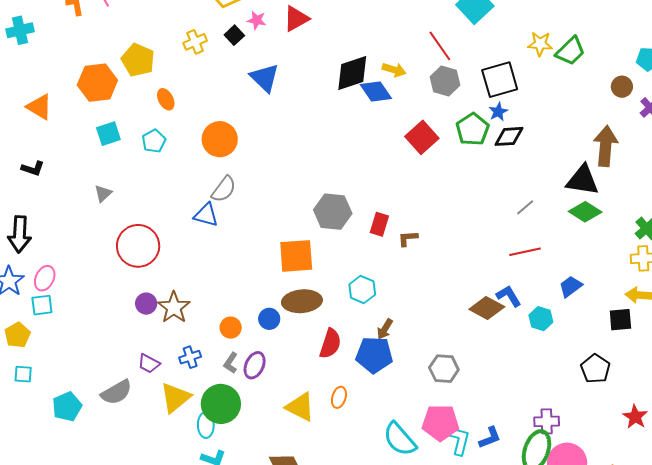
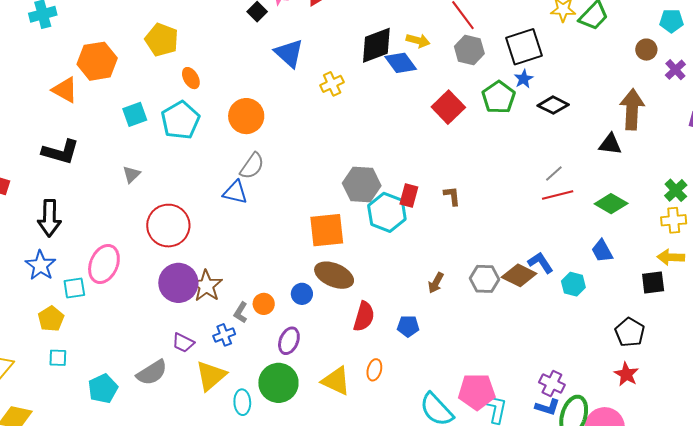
yellow cross: (195, 42) -> (332, 84), moved
orange hexagon: (97, 83) -> (97, 61), moved
black diamond: (509, 136) -> (553, 105), moved, turned 32
cyan pentagon: (154, 141) -> (180, 120), size x1.6
black L-shape: (33, 168) -> (60, 152), size x1.6
black triangle: (583, 180) -> (610, 144), size x0.7
green diamond: (585, 212) -> (611, 204), moved
brown L-shape: (408, 238) -> (452, 196), moved, turned 90
red line: (525, 252) -> (558, 195), moved
pink ellipse: (45, 278) -> (104, 264), moved, size x1.5
blue trapezoid: (571, 286) -> (602, 251), turned -80
cyan hexagon: (362, 289) -> (387, 212), moved, size x1.4
brown ellipse: (302, 301) -> (334, 275), turned 30
purple circle: (146, 304) -> (178, 283), size x1.8
brown arrow: (385, 329) -> (436, 283), moved
blue pentagon: (374, 355) -> (408, 326), size x0.6
gray L-shape: (231, 363) -> (241, 313), moved
gray hexagon: (444, 369) -> (485, 279), moved
green circle: (221, 404) -> (278, 383), moved
red star: (635, 417) -> (626, 374), moved
purple cross: (547, 421) -> (552, 383), moved, turned 30
blue L-shape: (490, 438) -> (547, 407), moved, turned 40

